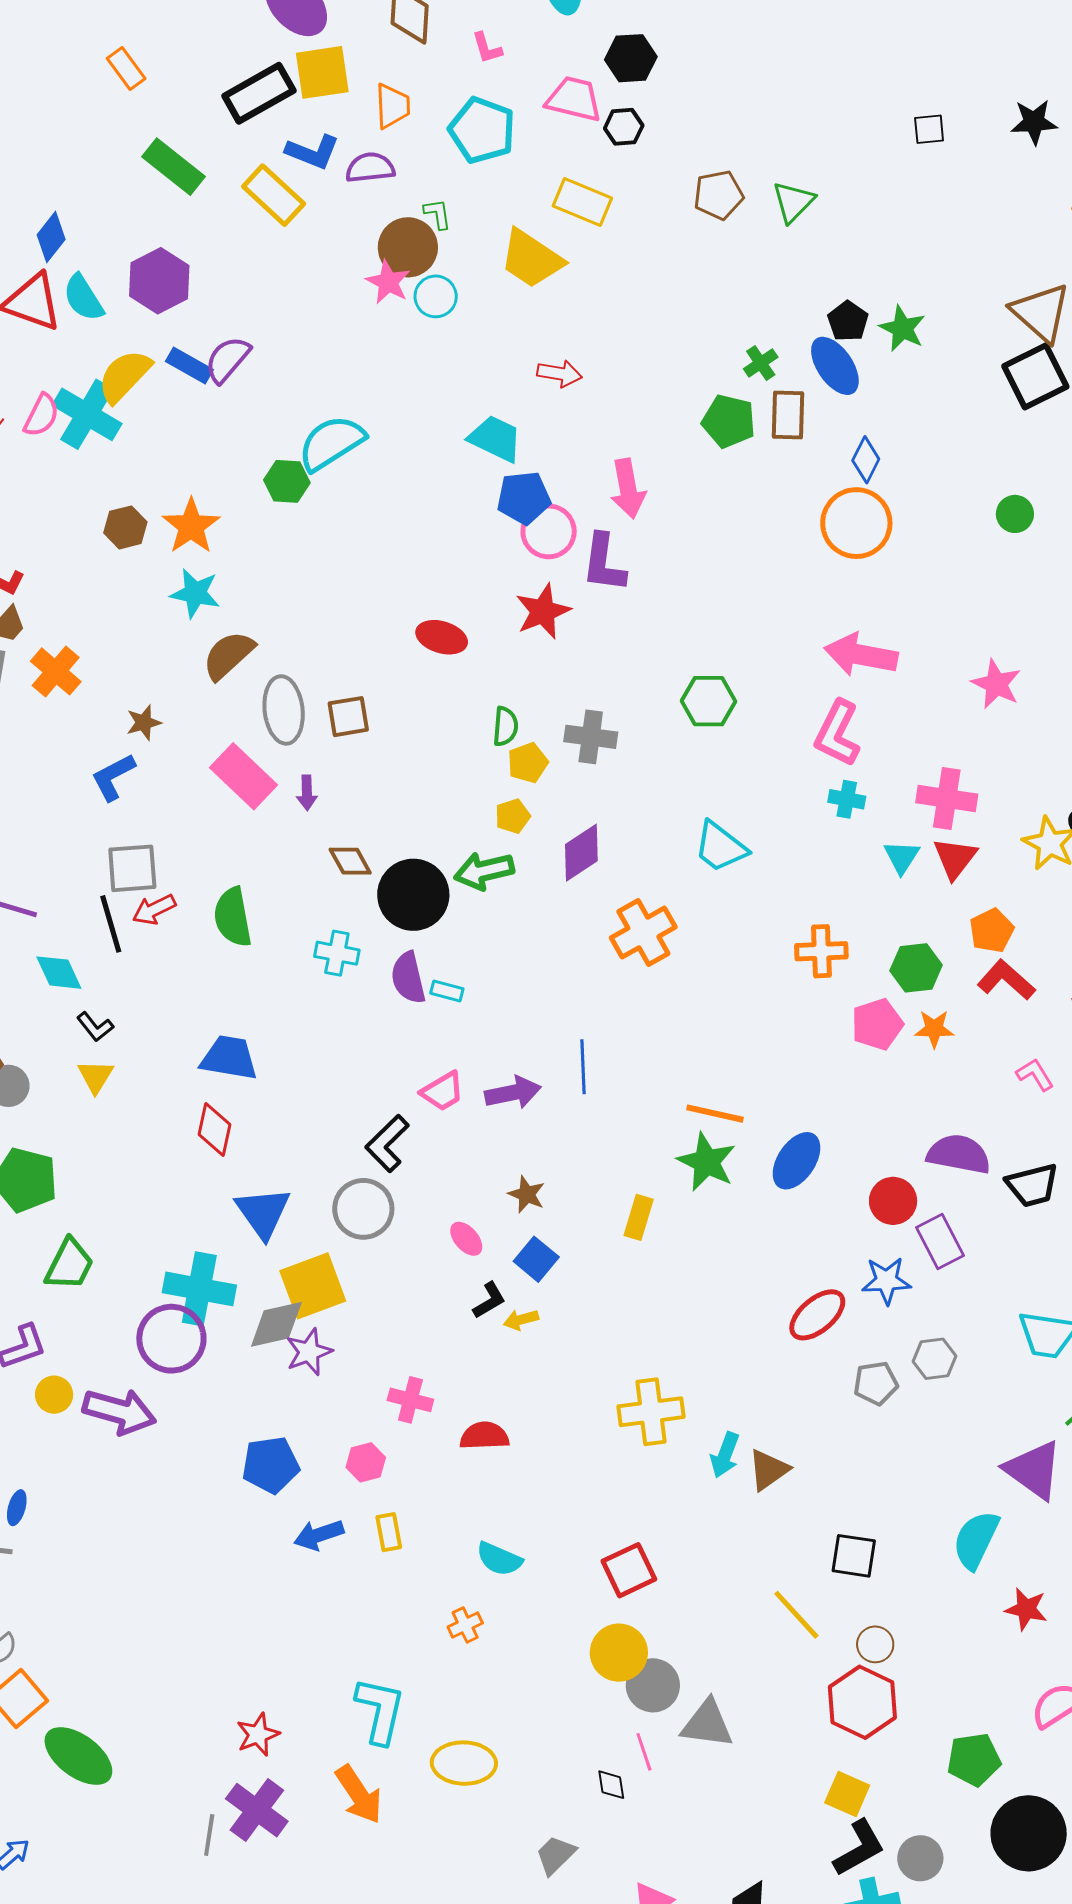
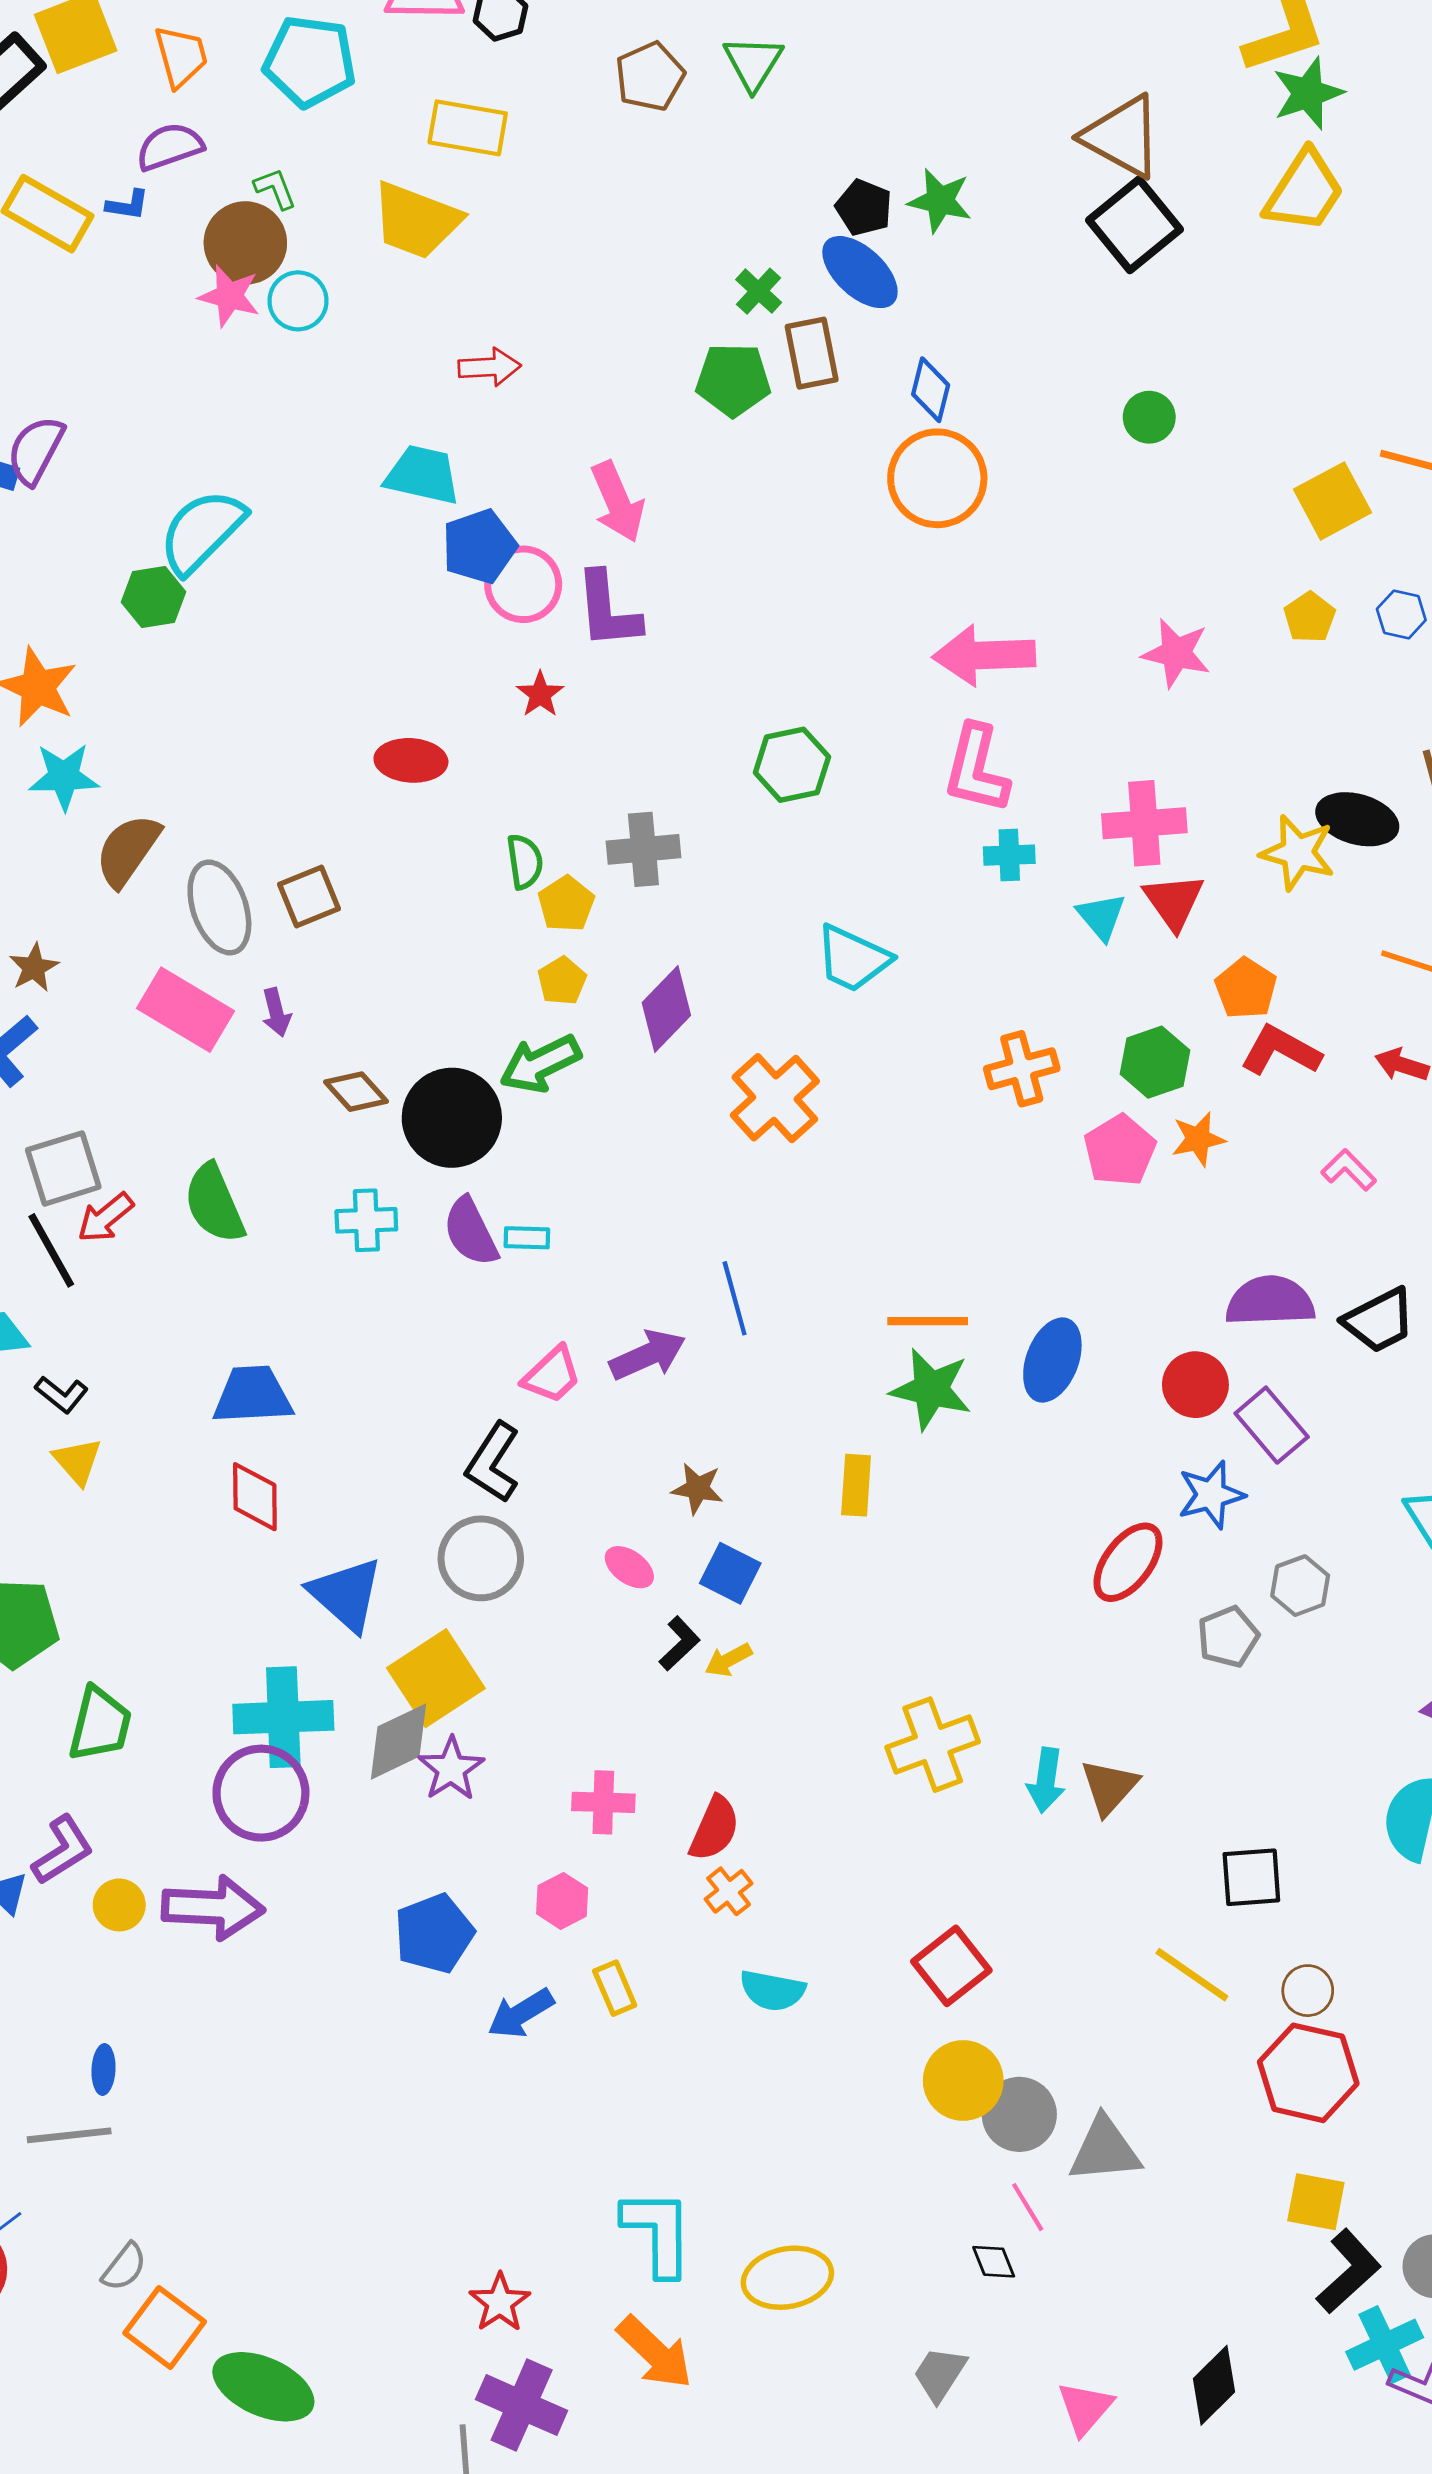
blue L-shape: (313, 152) -> (128, 205), moved, size x0.6
red star: (543, 611) -> (540, 694), size x0.6
red semicircle: (484, 1436) -> (714, 1828), turned 129
orange cross: (465, 1625) -> (729, 1891), moved

